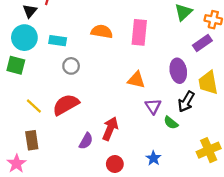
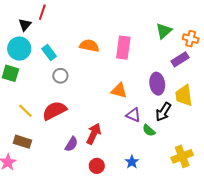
cyan rectangle: (58, 41) -> (49, 52), turned 42
purple triangle: (153, 106) -> (133, 115), turned -35
brown rectangle: (32, 140) -> (22, 142), turned -66

